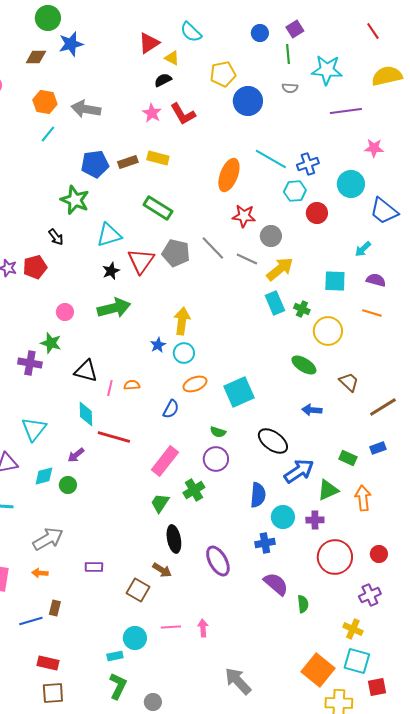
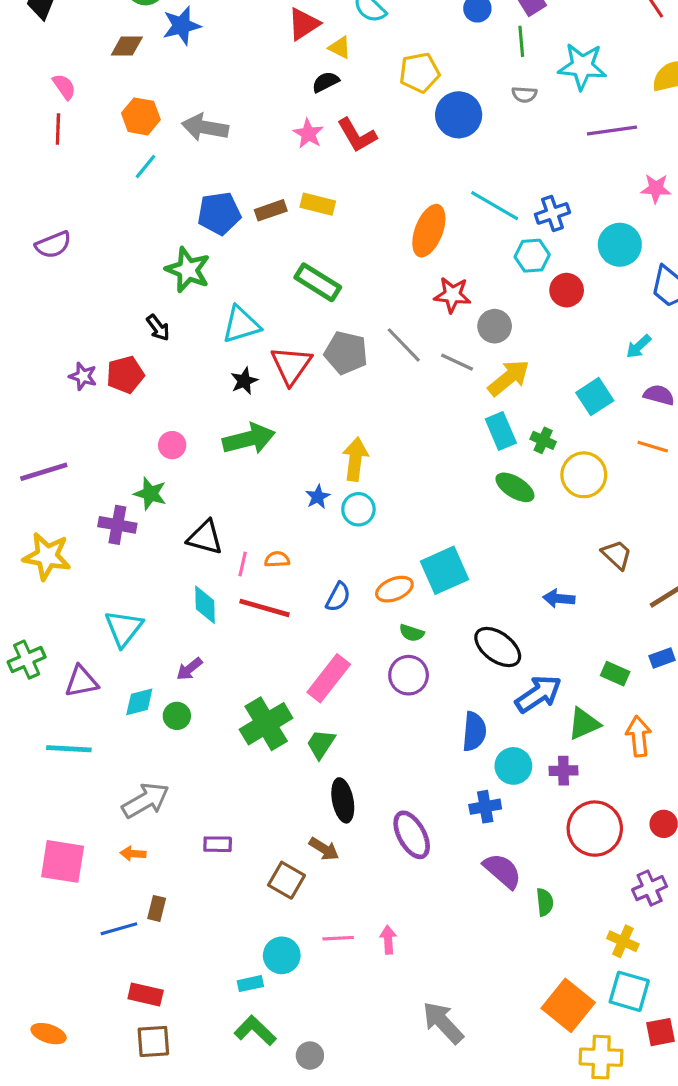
cyan square: (335, 281) -> (595, 397), turned -35
green ellipse: (304, 365) -> (515, 487), moved
orange ellipse: (195, 384) -> (394, 589), moved
red line: (114, 437) -> (265, 608), moved
green cross: (194, 490) -> (266, 724), moved, size x1.5
green L-shape: (118, 686) -> (255, 1030), turned -72

